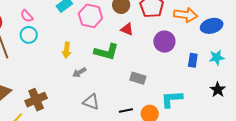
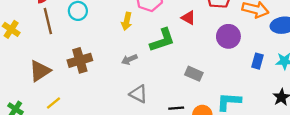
yellow arrow: (67, 50) -> (127, 21), moved
green L-shape: (106, 52) -> (162, 40), turned -40
brown cross: (36, 100) -> (80, 60), moved

